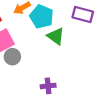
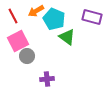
purple cross: (48, 86) -> (47, 79), moved

